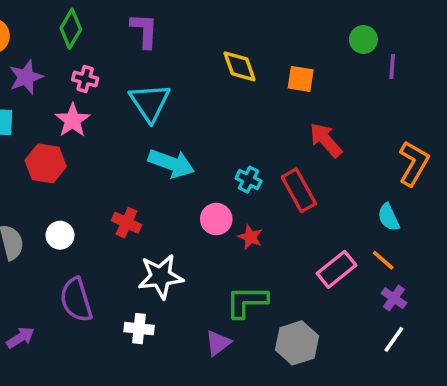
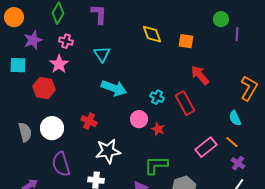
cyan triangle: (150, 102) -> (102, 54), size x0.7
white circle: (60, 235) -> (52, 128), size x1.5

